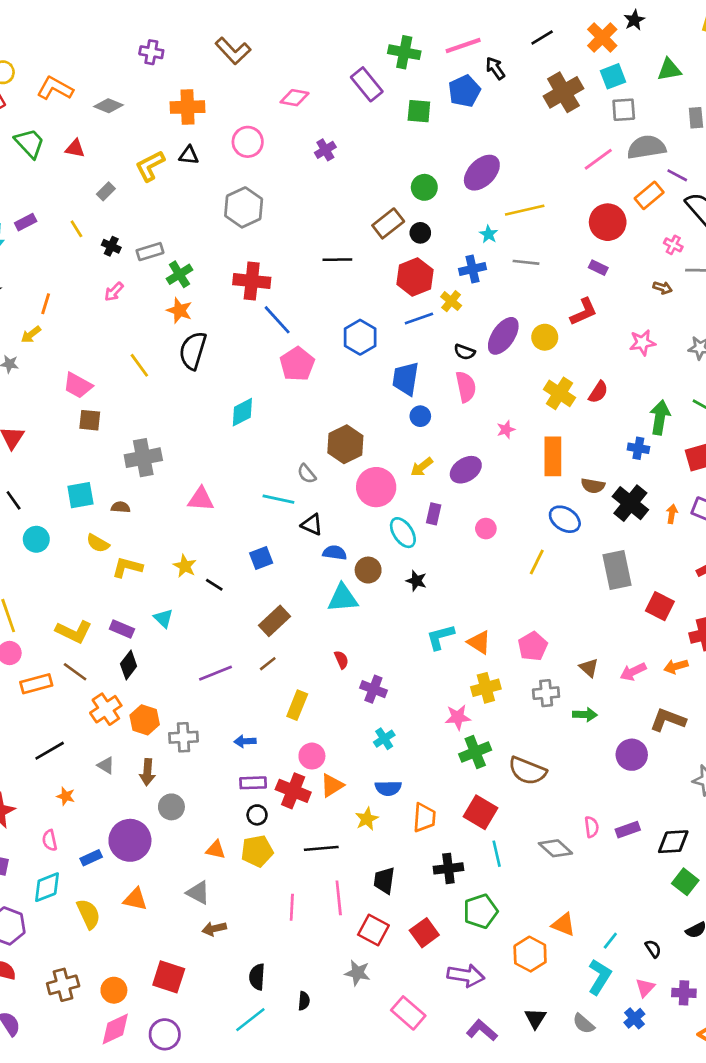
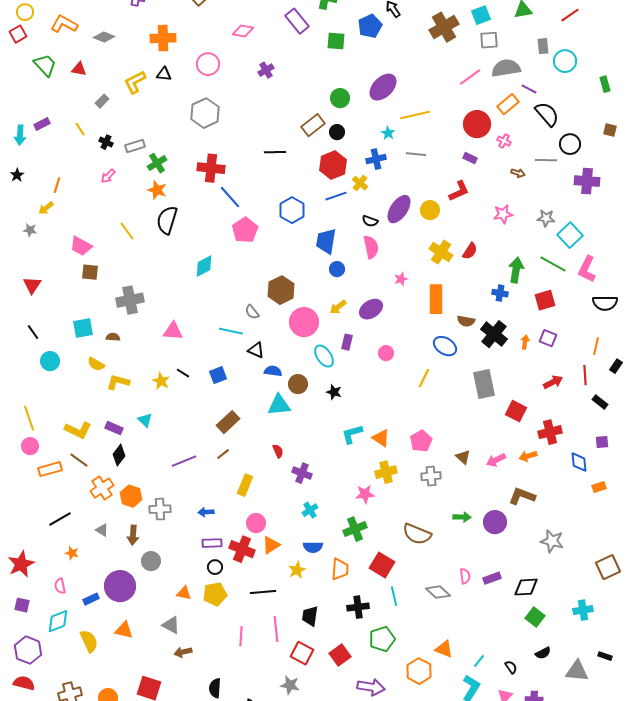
pink cross: (673, 245) -> (504, 141), moved
black line: (214, 585) -> (183, 373), moved
green arrow: (585, 715) -> (462, 517), moved
green cross: (475, 752) -> (355, 529), moved

